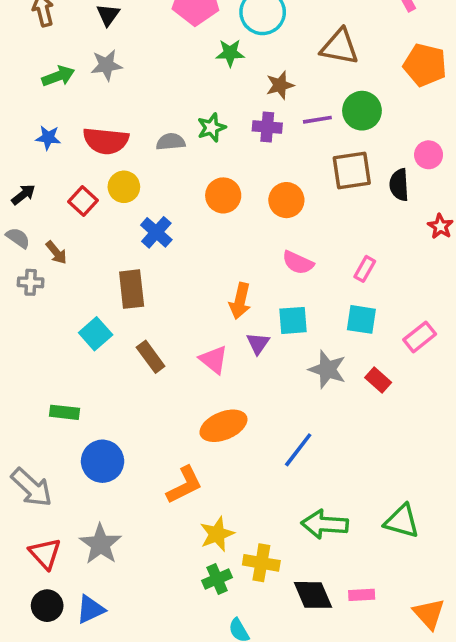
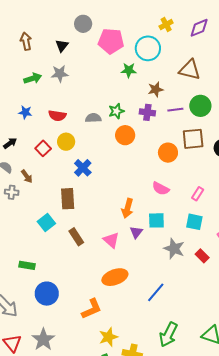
red semicircle: (106, 141) -> (57, 116), size x0.7
orange circle: (223, 195) -> (125, 135), moved
orange circle: (286, 200) -> (168, 153), moved
green arrow: (325, 524) -> (168, 335), turned -70

